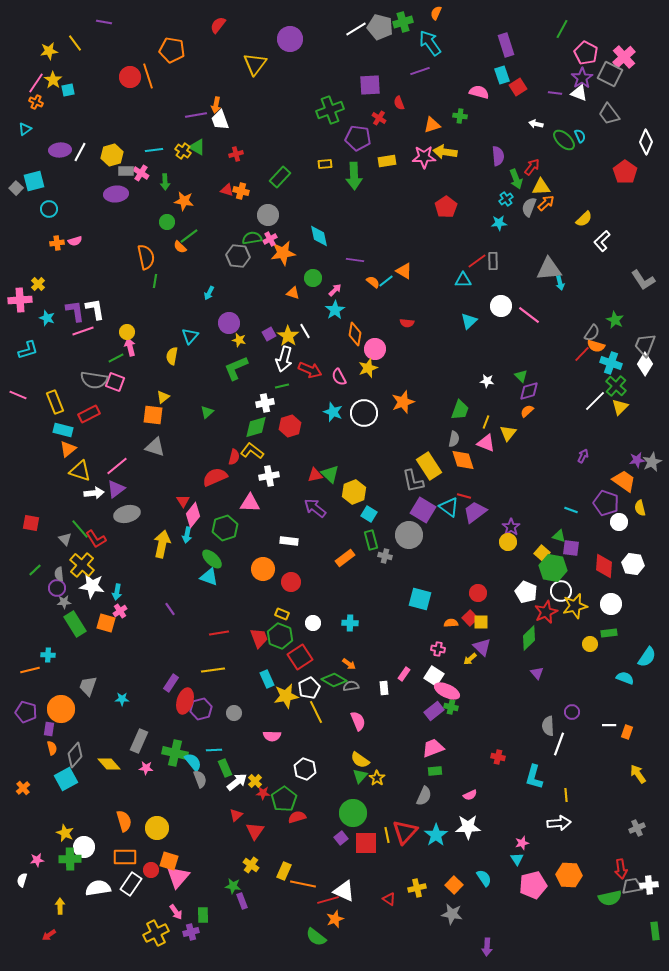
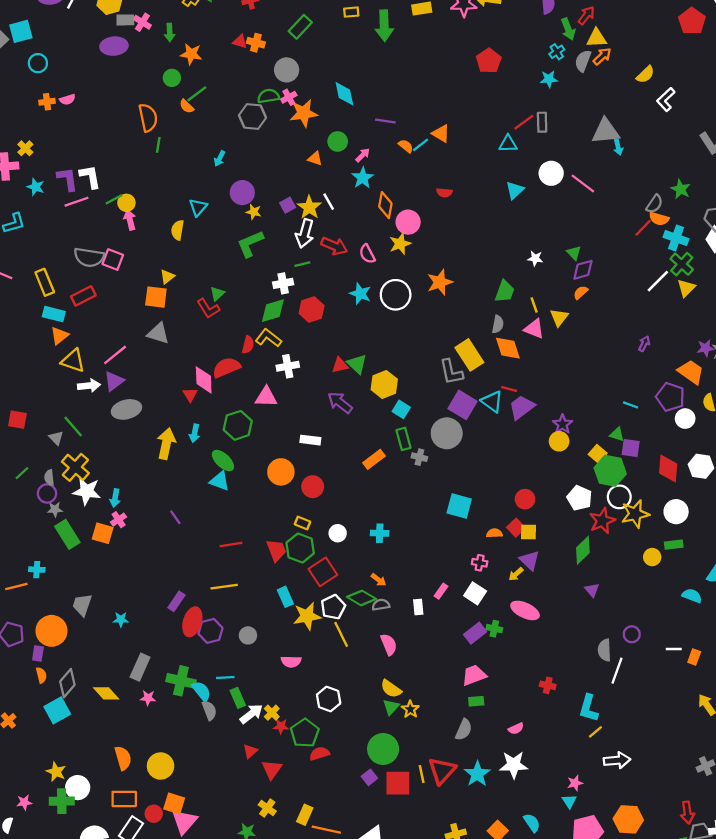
green line: (116, 358) -> (114, 199), moved
yellow line: (486, 422) -> (534, 305), turned -40
pink diamond: (193, 515) -> (204, 380), moved, turned -40
red L-shape: (96, 539) -> (208, 308), moved
pink ellipse: (447, 691) -> (525, 610), moved
yellow line: (566, 795) -> (595, 732), moved, turned 56

